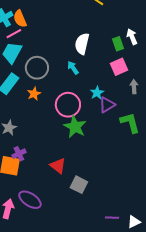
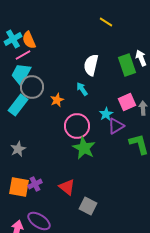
green rectangle: (118, 44) -> (127, 65), size x1.5
pink square: (119, 67) -> (127, 102), moved
gray circle: (37, 68) -> (32, 87), moved
orange star: (34, 94) -> (57, 100), moved
purple cross: (19, 154) -> (35, 184), moved

